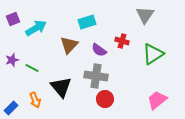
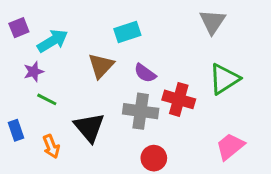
red cross: (122, 41) -> (179, 99), moved, size x1.5
purple star: (12, 60) -> (34, 72), moved
red circle: (105, 99) -> (154, 158), moved
blue rectangle: (11, 108) -> (16, 130), moved, turned -64

